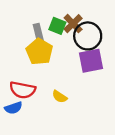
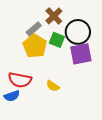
brown cross: (73, 24) -> (54, 16), moved
green square: (57, 26) -> (57, 40), moved
gray rectangle: (38, 33) -> (34, 29), turned 63

